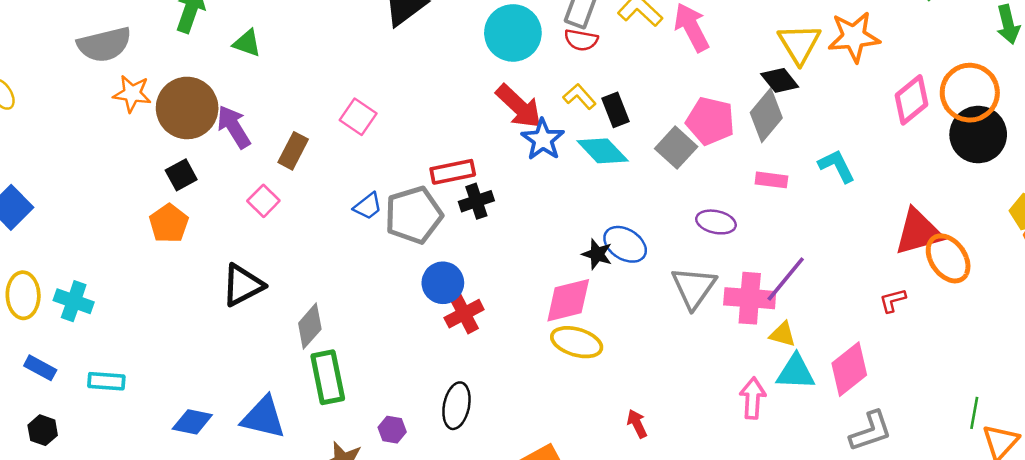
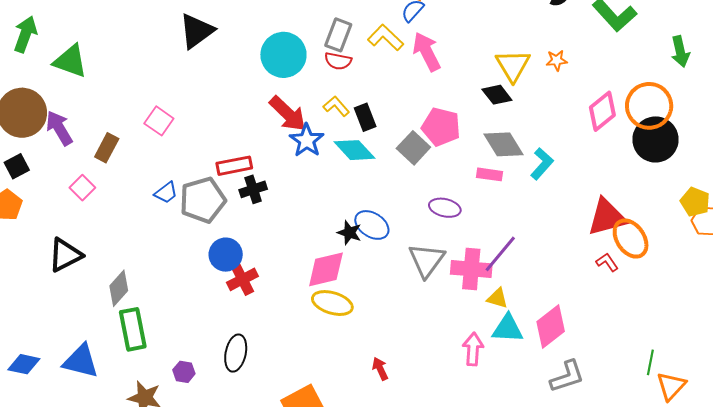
orange star: (854, 37) -> (557, 60), size x0.5
green triangle: (247, 43) -> (70, 61), size x1.5
gray diamond: (766, 115) -> (503, 144), moved, turned -72
cyan L-shape: (837, 166) -> (542, 164), turned 68
red L-shape: (893, 300) -> (607, 262), moved, turned 70

